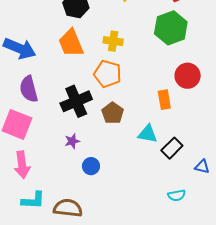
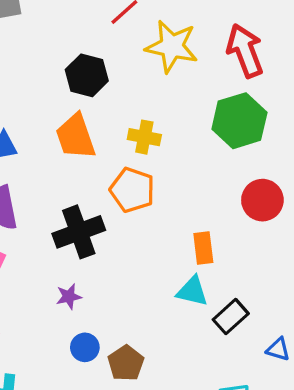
orange rectangle: (164, 100) -> (203, 248), moved
brown pentagon: (113, 113) -> (126, 363), moved
blue circle: (91, 166) -> (85, 347), moved

